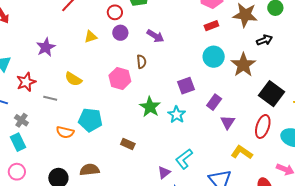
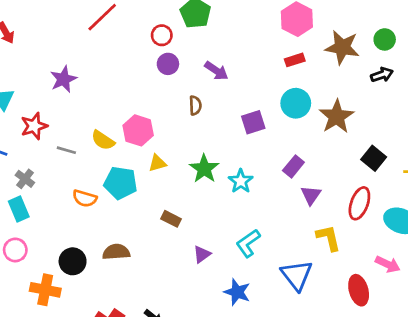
yellow triangle: (91, 37) -> (157, 163), moved
black arrow: (265, 40) -> (382, 75), moved
pink hexagon: (120, 78) -> (138, 130), moved
yellow semicircle: (73, 79) -> (103, 140), moved
purple square: (186, 86) -> (253, 122), moved
black square: (271, 94) -> (374, 158), size x0.7
yellow L-shape: (242, 152) -> (329, 238), turned 40
purple triangle: (164, 172) -> (202, 254), moved

